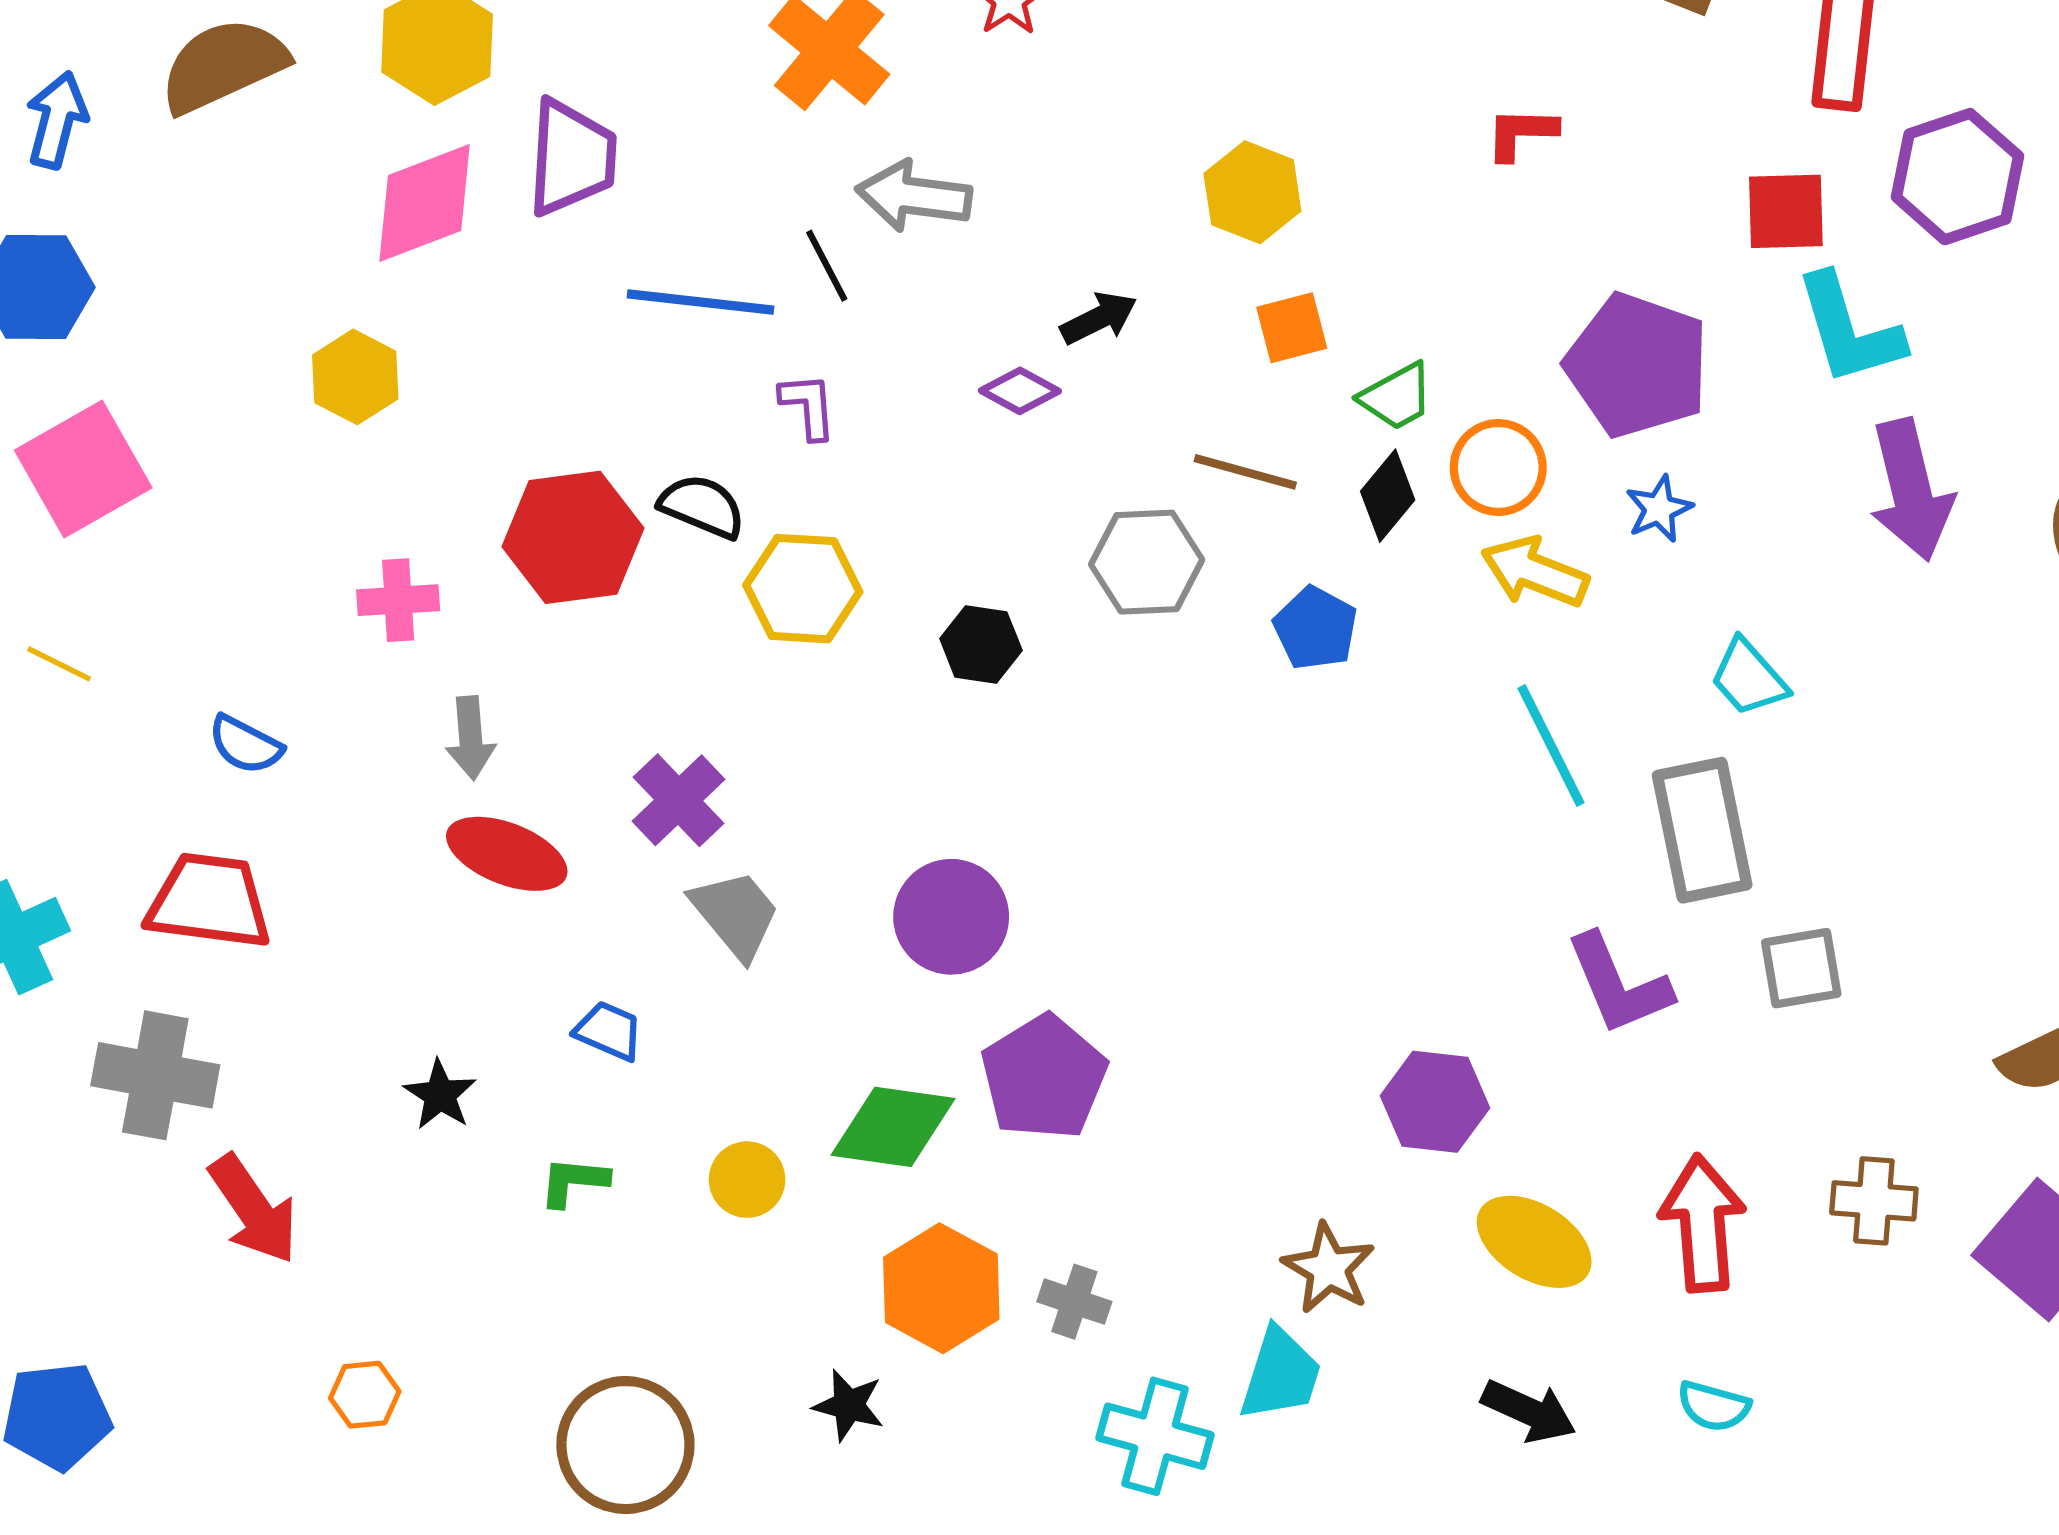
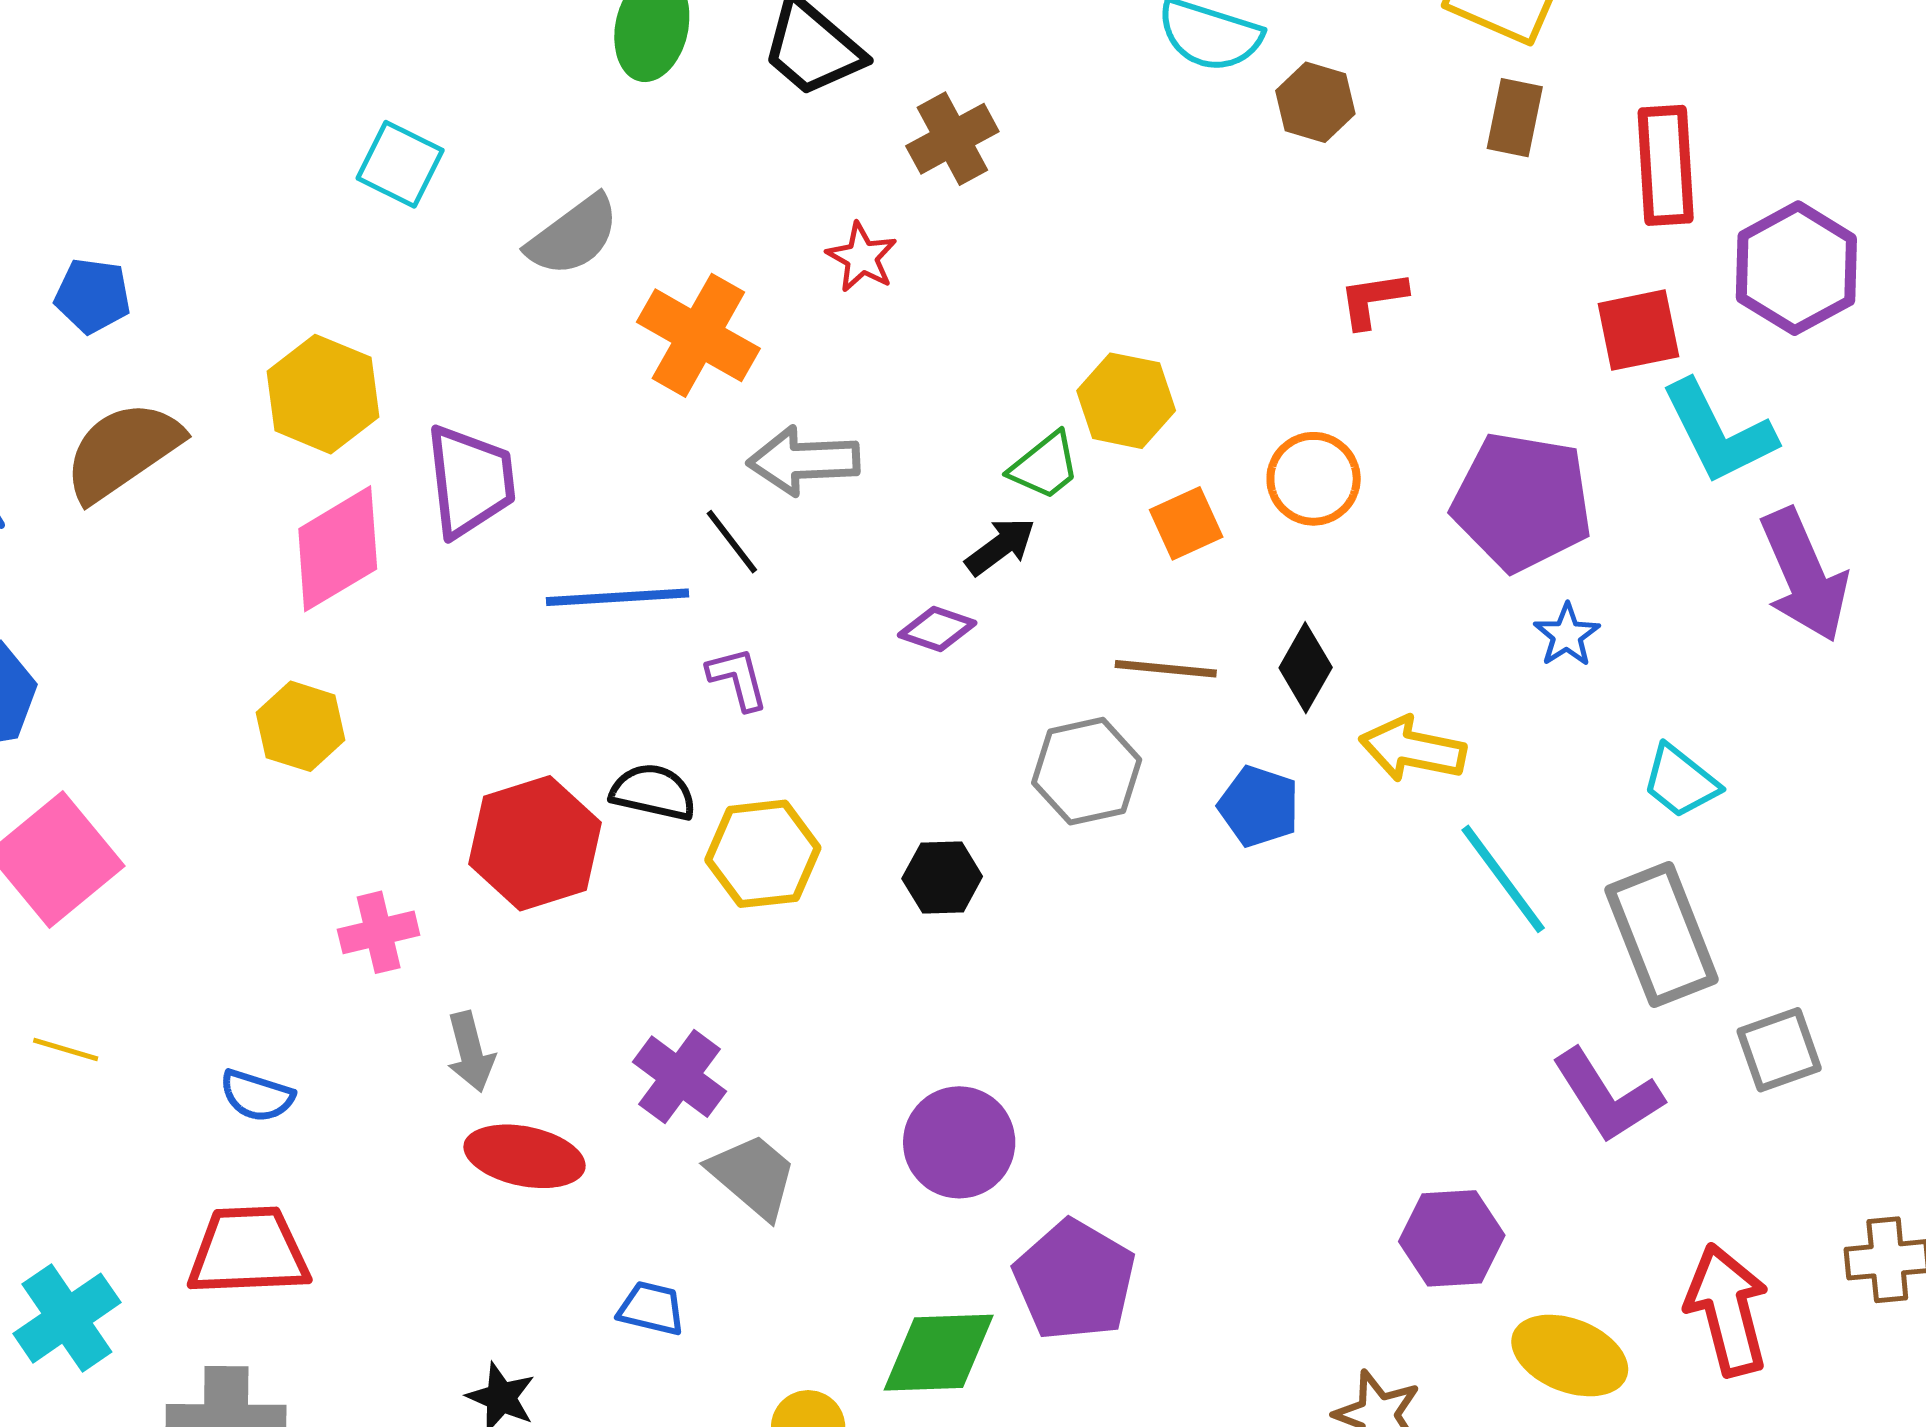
green trapezoid: (1397, 397) -> (1045, 466), moved
orange circle: (1498, 467) -> (1314, 479), moved
yellow arrow: (1535, 572) -> (1412, 749), moved

